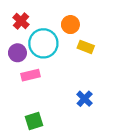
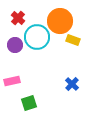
orange circle: (70, 25) -> (60, 21), size x1.6
pink rectangle: (30, 75) -> (12, 81), moved

